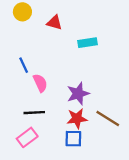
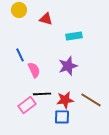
purple star: (78, 94) -> (68, 66), moved
black line: (34, 113) -> (42, 94), moved
pink rectangle: (27, 137) -> (27, 105), moved

